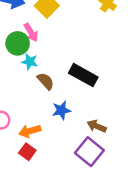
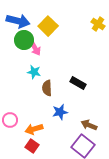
green circle: (18, 43) -> (24, 40), moved
black rectangle: (83, 75) -> (78, 83), size x0.7
brown semicircle: (46, 81) -> (47, 88), turned -140

